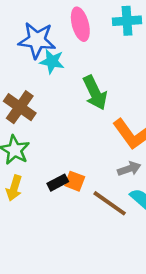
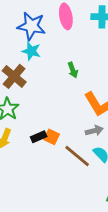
cyan star: (52, 61) -> (31, 51), moved
green arrow: (95, 93) -> (73, 70), size x0.6

